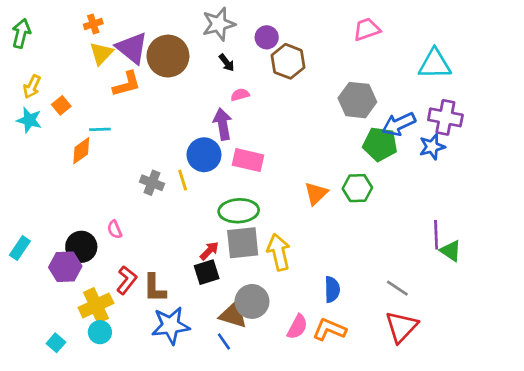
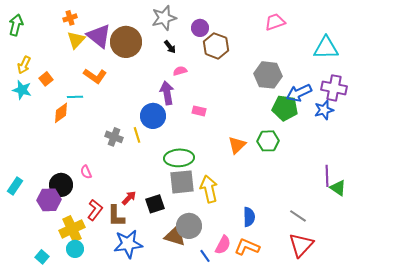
orange L-shape: (127, 84) -> (95, 76), moved, turned 50
pink rectangle: (248, 160) -> (199, 111), moved, size x0.6
red arrow: (209, 251) -> (129, 198), moved
blue line: (224, 341) -> (205, 256), moved

